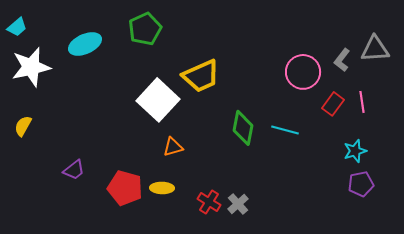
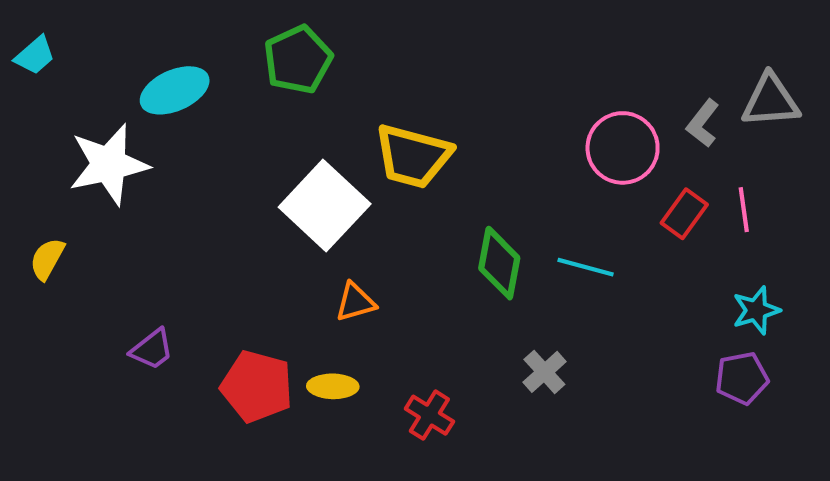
white star: (31, 67) -> (109, 164), moved
yellow trapezoid: (201, 76) -> (413, 156), turned 39
cyan star: (355, 151) -> (756, 310), moved
gray cross: (238, 204) -> (544, 372), moved

